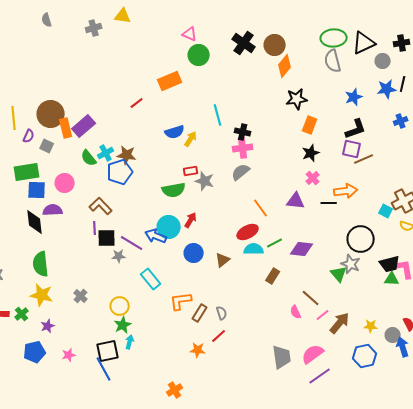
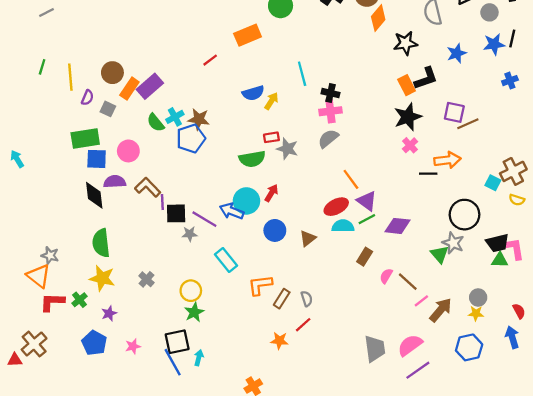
black star: (297, 99) -> (405, 43), moved
brown circle: (51, 114) -> (112, 73), size x0.7
orange rectangle: (310, 125) -> (407, 85), turned -48
orange rectangle: (66, 128) -> (129, 89), turned 48
black L-shape: (356, 129) -> (426, 78), moved
black star: (311, 153) -> (408, 117), size x1.4
purple triangle: (296, 201) -> (367, 201), moved, turned 30
brown L-shape: (101, 206) -> (148, 187), moved
pink semicircle: (296, 312) -> (386, 276), moved, turned 56
gray circle: (393, 335) -> (478, 297), moved
cyan arrow: (130, 342) -> (199, 358), moved
blue pentagon: (35, 352) -> (94, 343), turned -30

